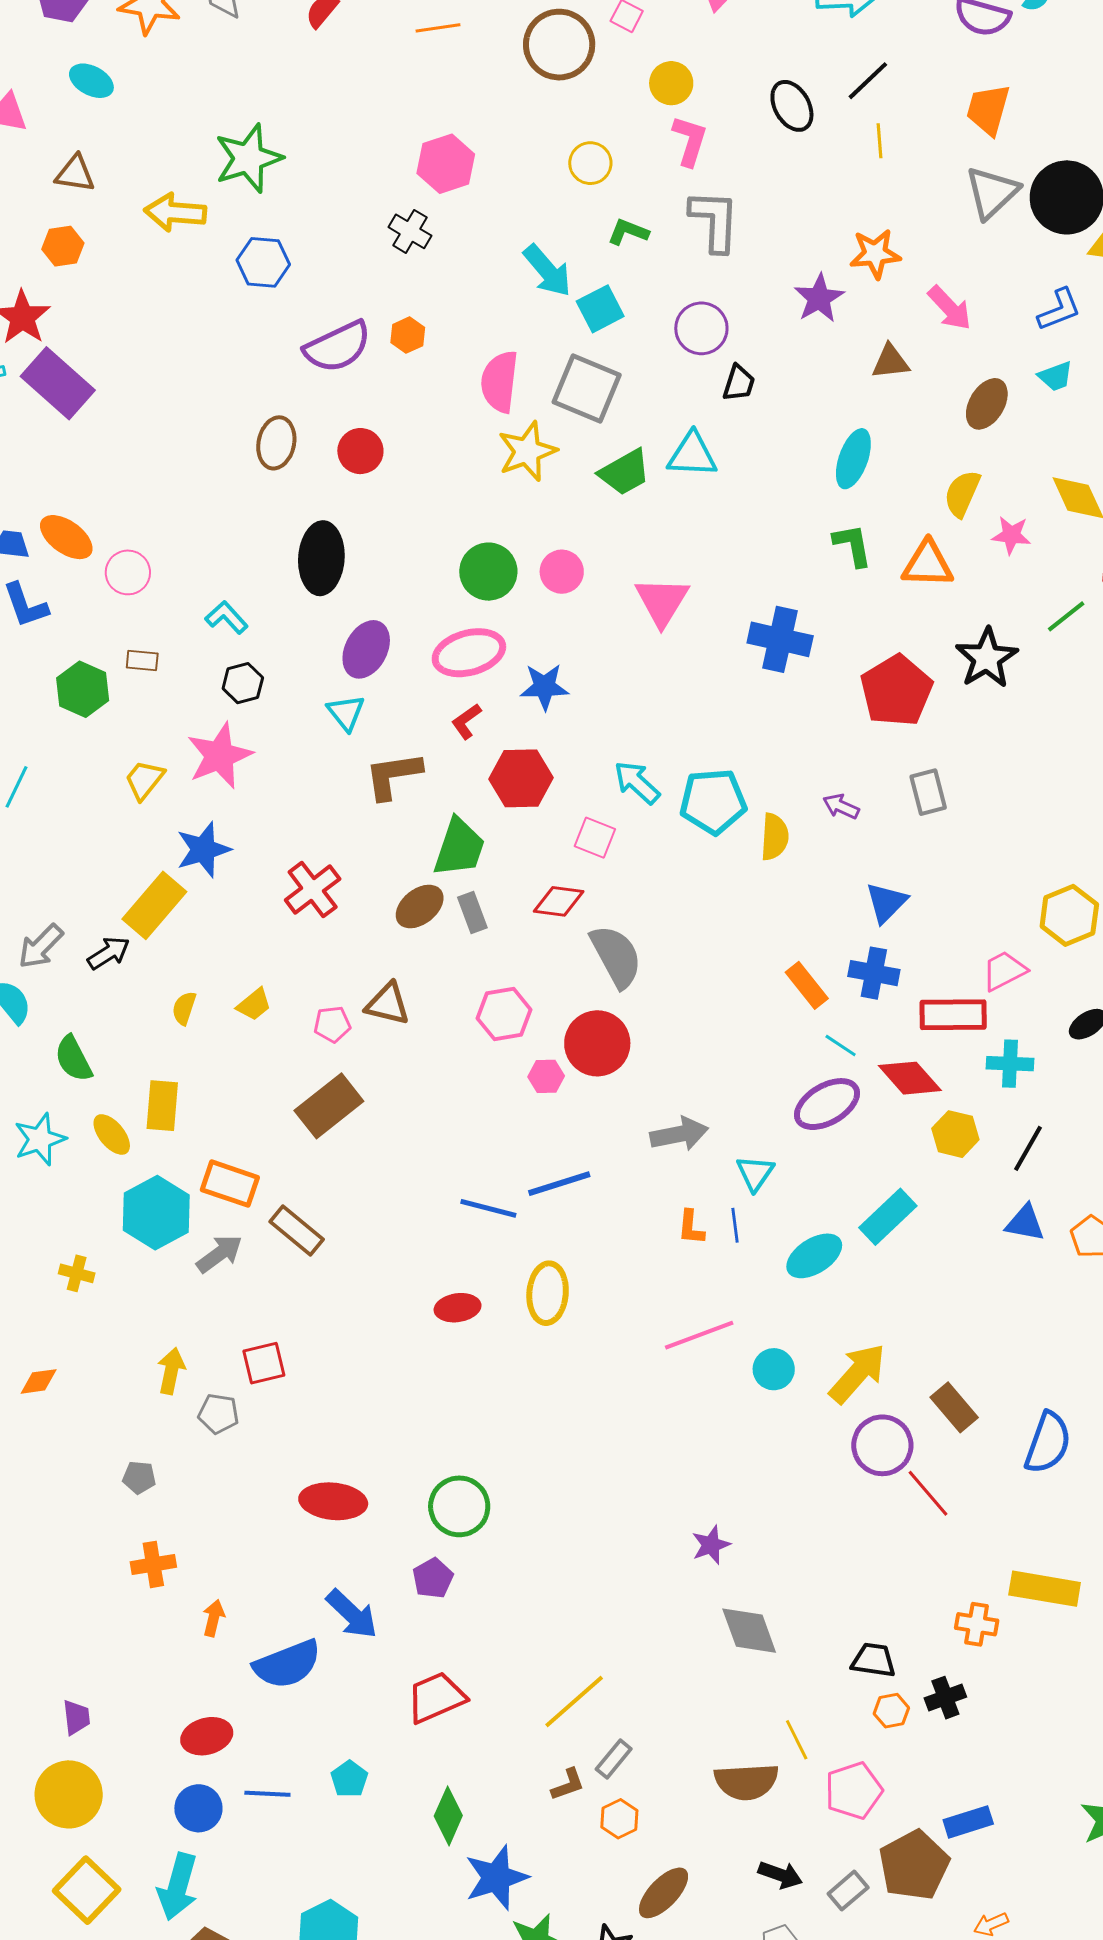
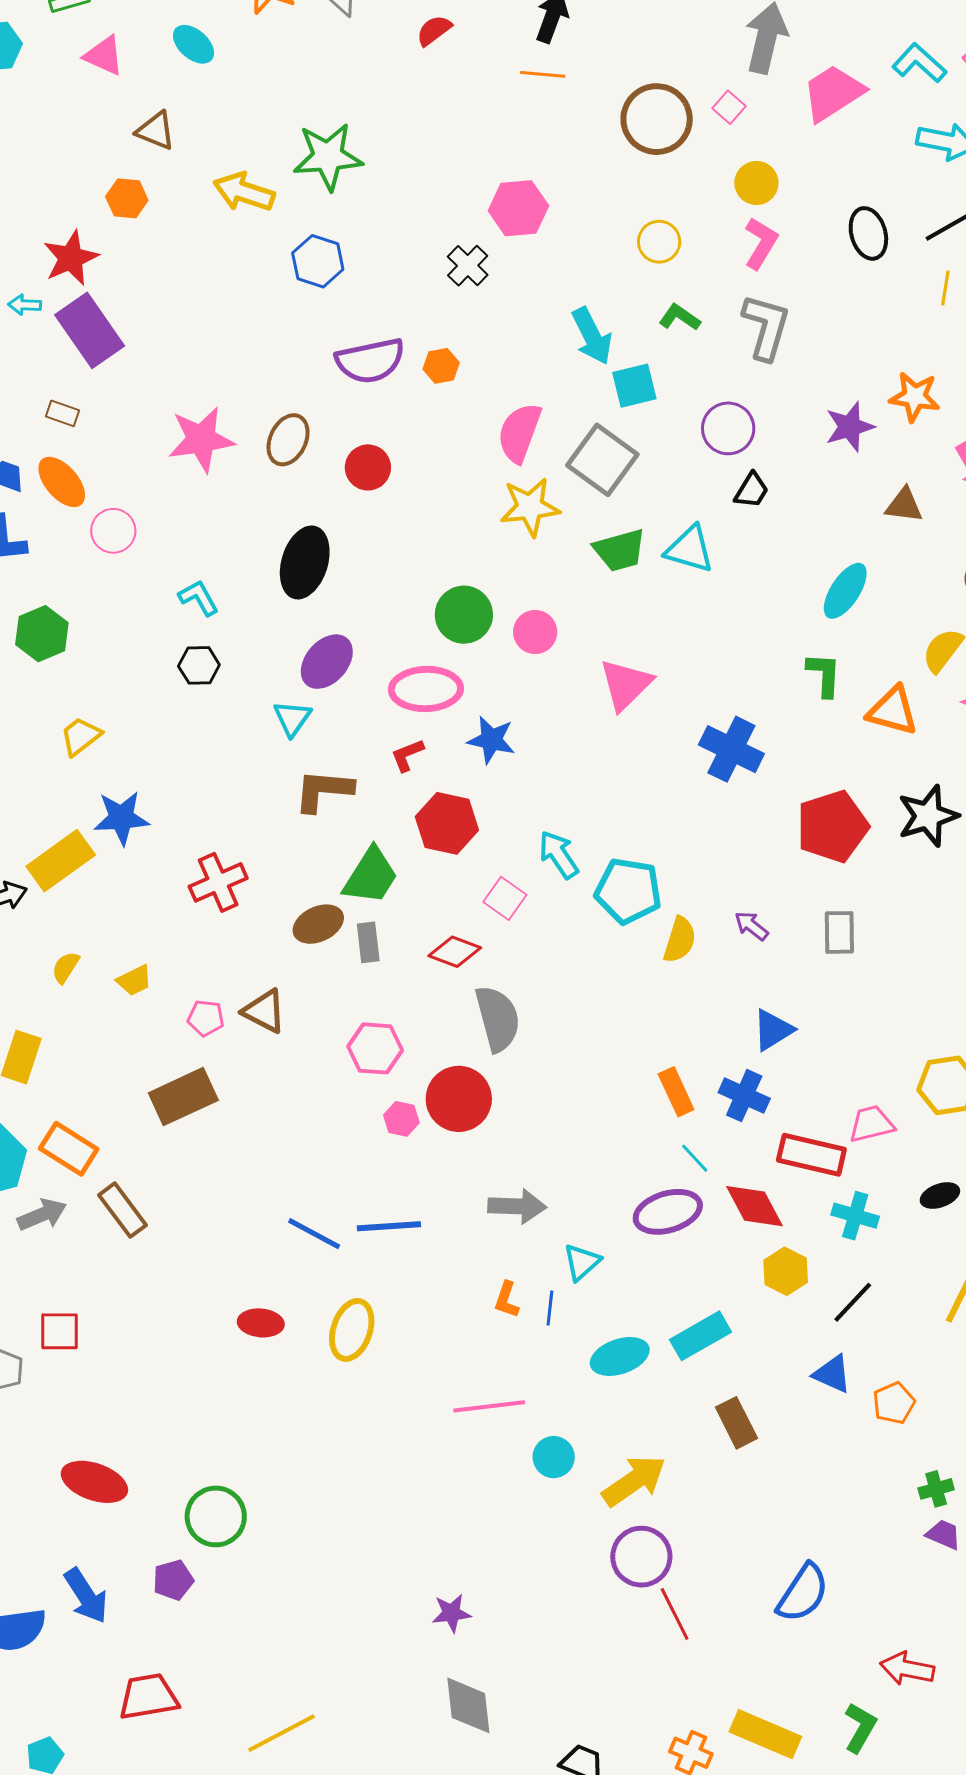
brown rectangle: (142, 661) -> (63, 413), moved
pink star: (220, 756) -> (201, 439), moved
brown rectangle: (954, 1407) -> (736, 1423), moved

